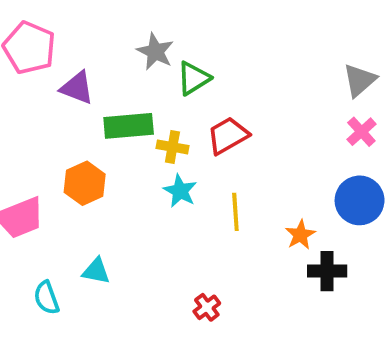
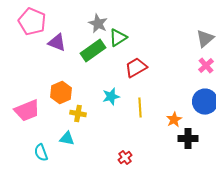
green rectangle: (129, 126) -> (93, 51), moved, turned -30
yellow cross: (172, 147) -> (78, 114), moved
cyan star: (180, 191) -> (111, 97), turned 30

